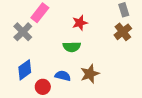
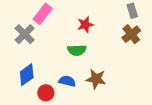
brown star: (90, 74) -> (96, 79), turned 30

